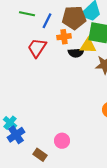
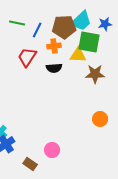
black semicircle: (76, 53) -> (54, 68), moved

